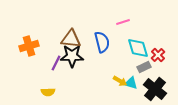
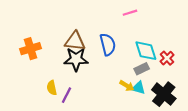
pink line: (123, 22) -> (130, 13), moved
purple line: (56, 63) -> (66, 95), moved
gray rectangle: (144, 67) -> (142, 69), moved
yellow semicircle: (48, 92) -> (52, 88), moved, turned 80

